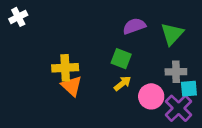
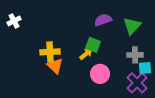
white cross: (18, 17) -> (14, 21), moved
yellow arrow: (123, 83) -> (86, 54), moved
pink circle: (151, 96) -> (100, 74), moved

